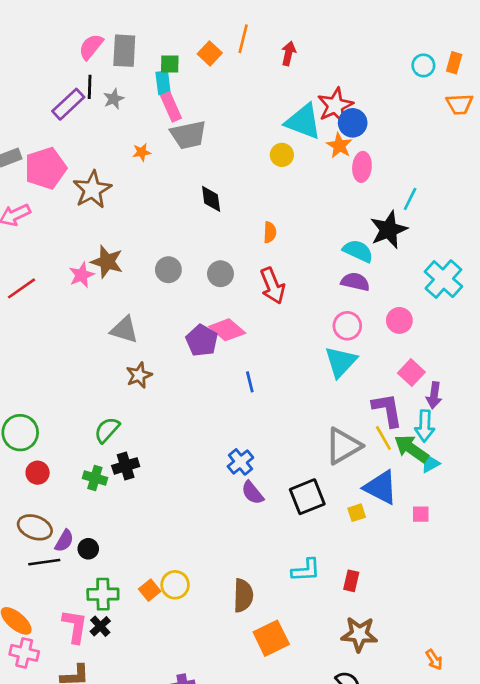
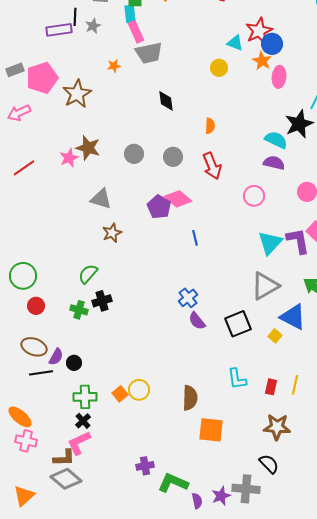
purple rectangle: (68, 104) -> (59, 30), turned 35
cyan triangle: (303, 122) -> (235, 43), size x0.6
pink circle: (347, 326) -> (254, 196), moved
cyan triangle: (341, 362) -> (270, 243), moved
purple L-shape: (387, 410) -> (298, 241), moved
yellow line: (383, 438) -> (295, 385), moved, turned 42
yellow square: (357, 513) -> (275, 336), turned -32
cyan L-shape: (306, 570) -> (237, 379), turned 85
pink L-shape: (75, 626) -> (79, 443), moved, turned -124
orange square: (271, 638) -> (211, 430), turned 32

